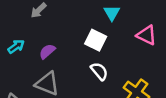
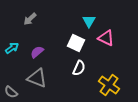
pink triangle: (147, 35) -> (106, 38), moved
white semicircle: (99, 71) -> (79, 68), turned 63

